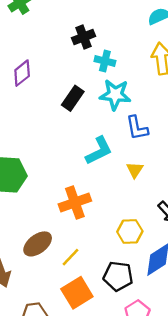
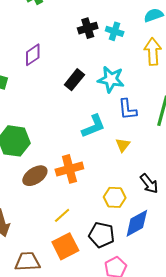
cyan cross: (105, 61) -> (115, 31), moved
brown ellipse: (38, 244) -> (35, 176), moved

